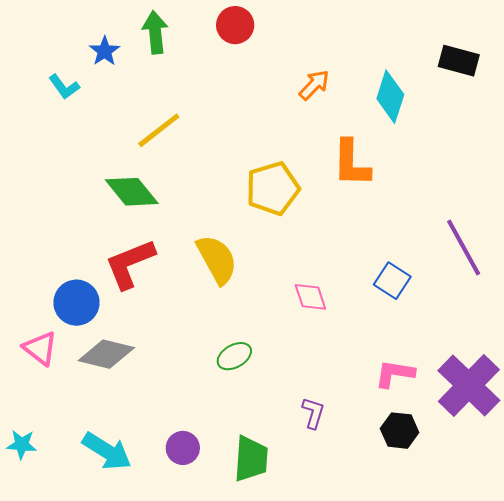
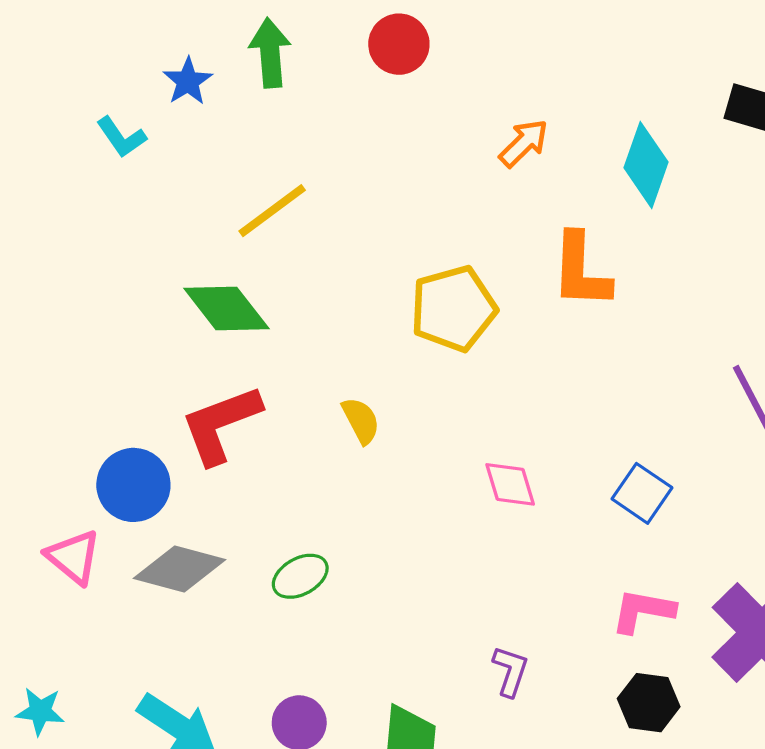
yellow semicircle: (217, 259) -> (361, 421), size x0.6
blue square: (392, 281) -> (642, 493), moved
green ellipse: (234, 356) -> (300, 576), moved

